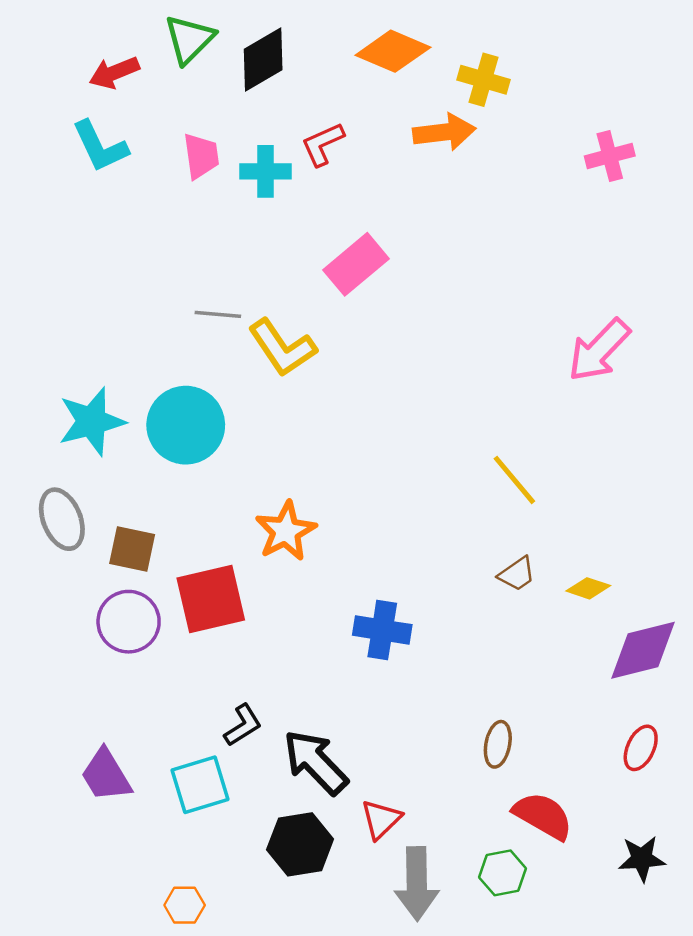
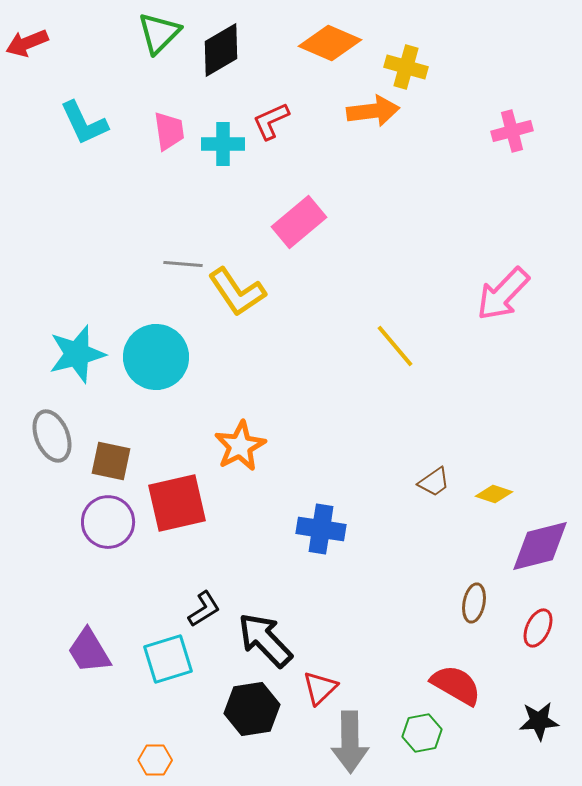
red arrow: (114, 73) -> (27, 43), moved
yellow line: (514, 480) -> (395, 346), moved
brown ellipse: (498, 744) -> (474, 603), moved

